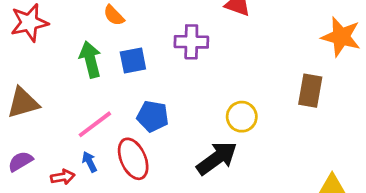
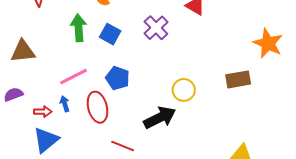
purple cross: (191, 42) -> (156, 28), turned 35
blue square: (133, 61) -> (110, 34), turned 30
brown rectangle: (310, 91) -> (238, 79), turned 60

